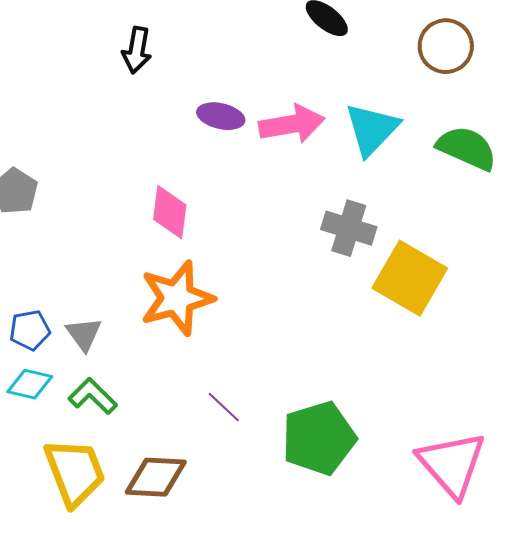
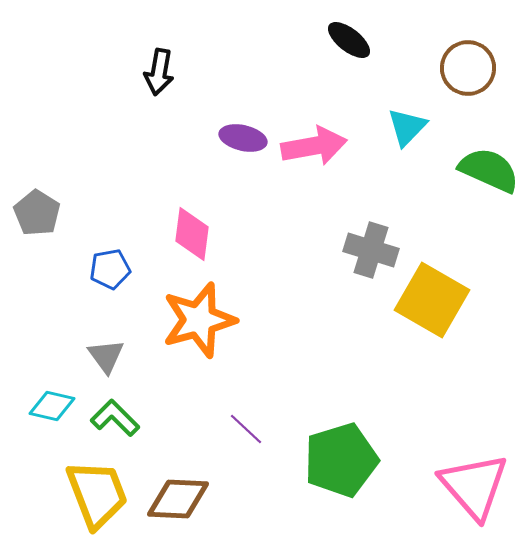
cyan triangle: (372, 129) -> (407, 127), moved, size x0.7
blue pentagon: (30, 330) -> (110, 269), moved

